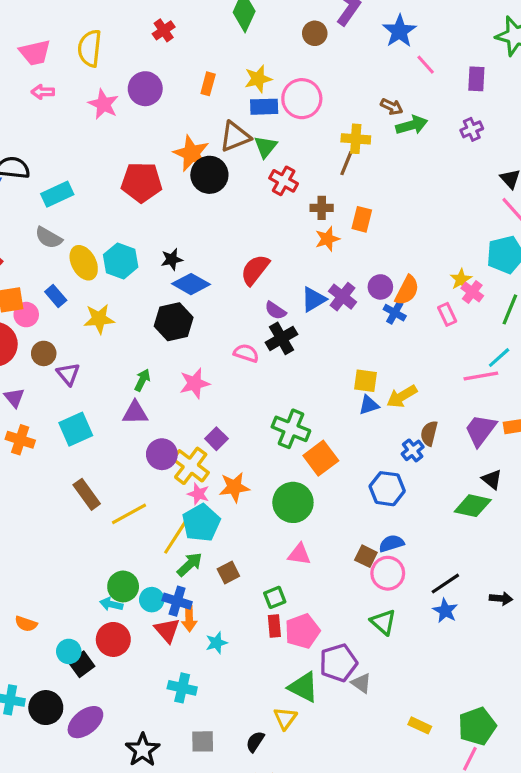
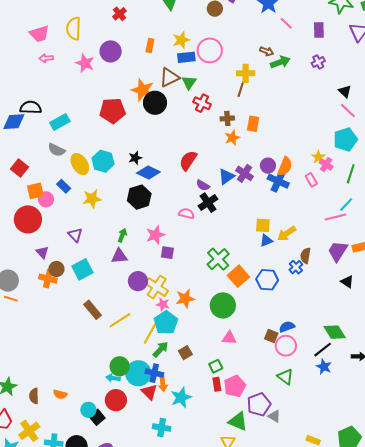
blue cross: (395, 313) -> (278, 181), size x1.5
brown circle: (44, 353) -> (56, 269), moved
green cross: (291, 429) -> (218, 259), turned 30
purple square: (216, 439) -> (167, 253), moved, turned -32
blue hexagon: (387, 489) -> (267, 280), moved
green diamond: (473, 506) -> (335, 332), moved, turned 50
cyan circle: (152, 600) -> (138, 373), size x1.6
cyan star: (216, 643) -> (181, 397), size x1.5

